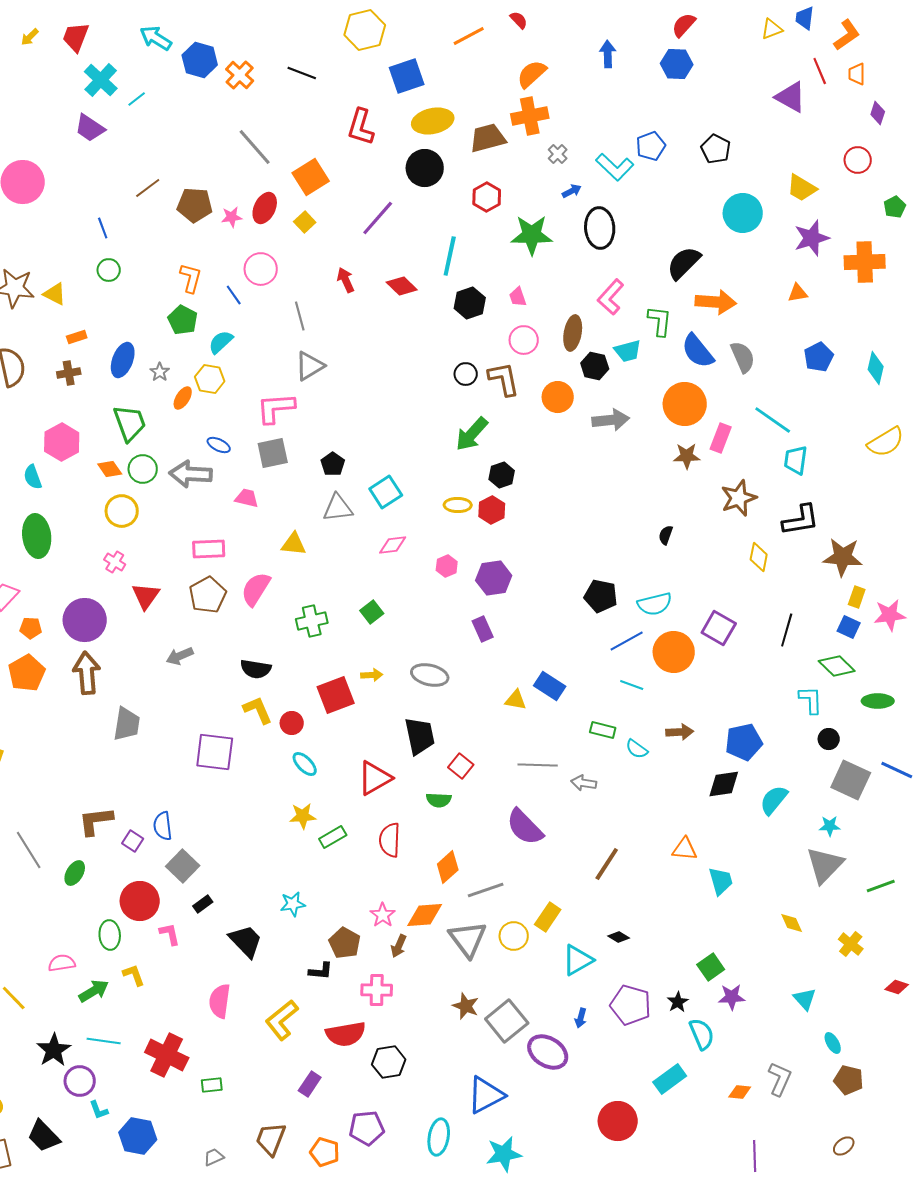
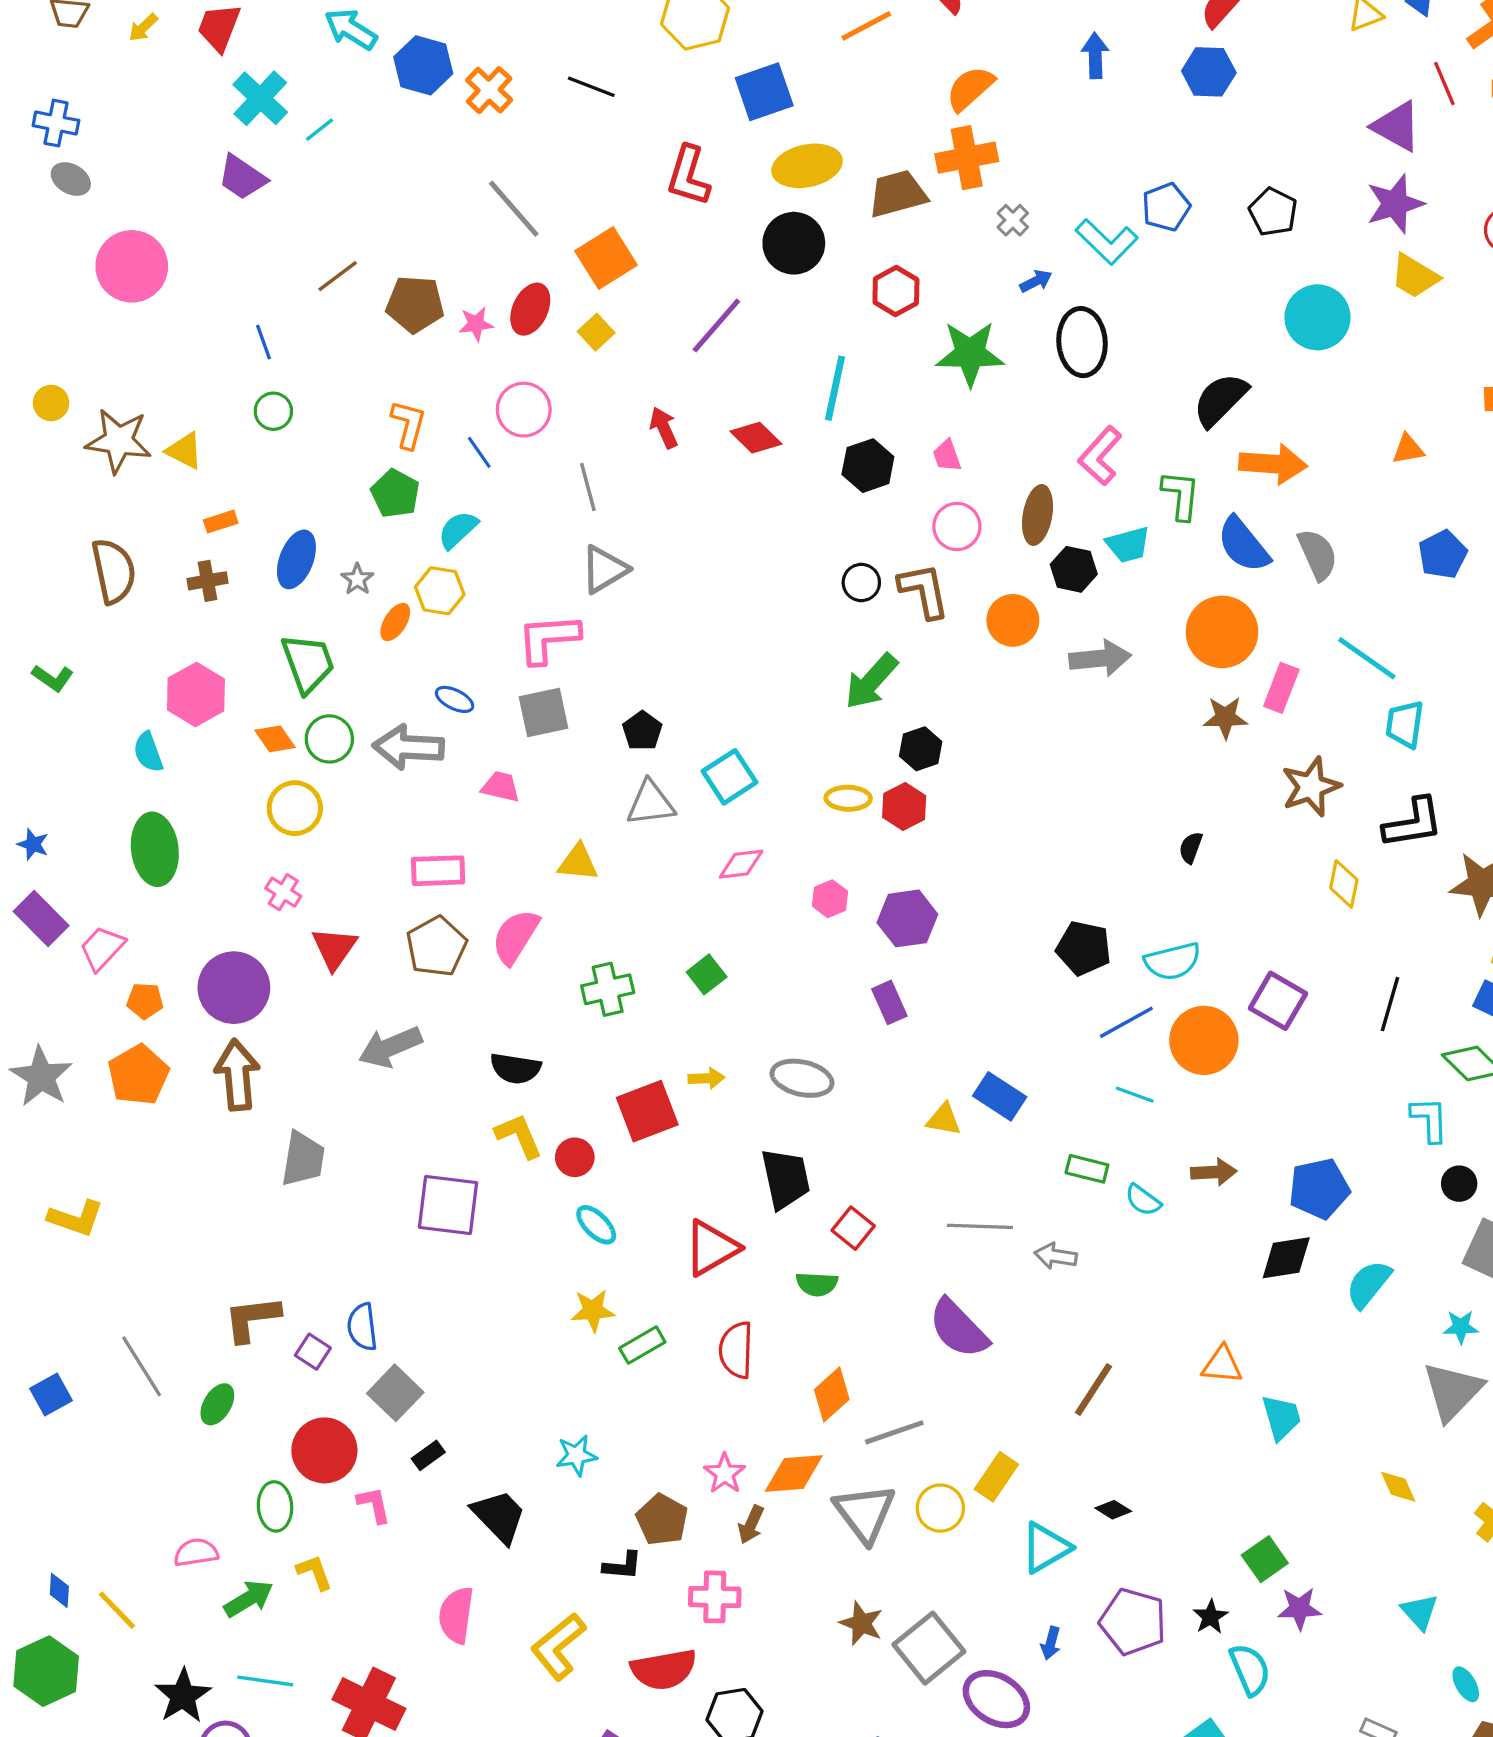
purple star: (812, 238) -> (1395, 204), moved
gray arrow: (180, 656) -> (390, 1047), size x1.4

